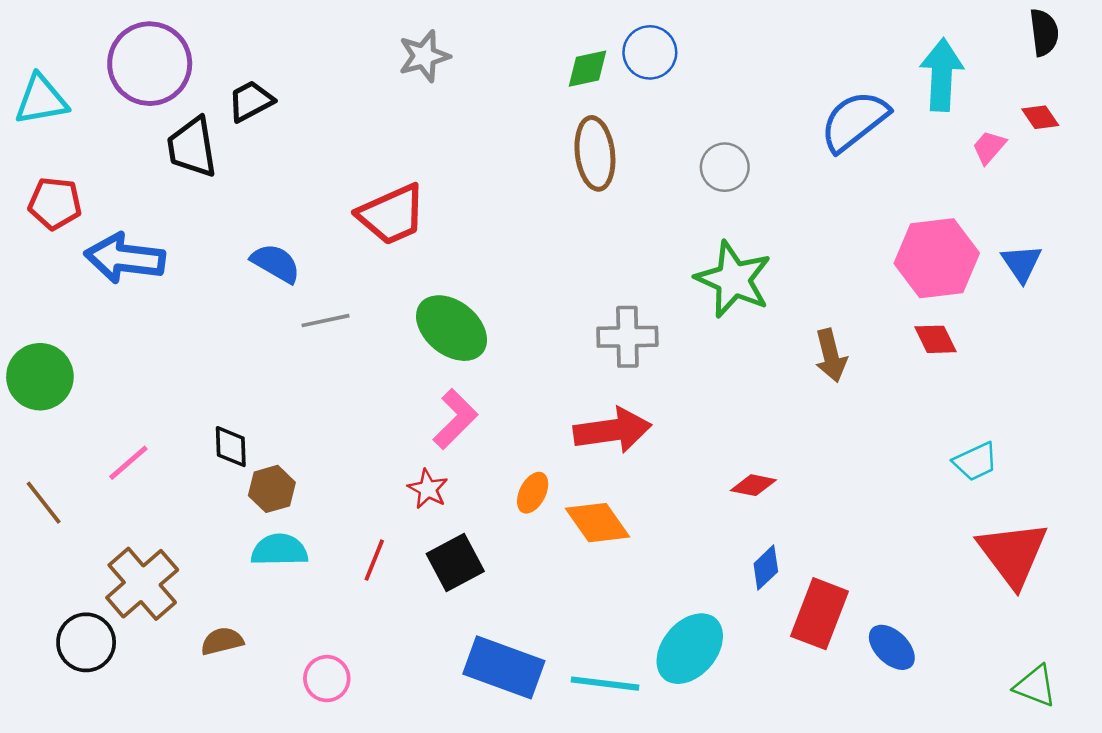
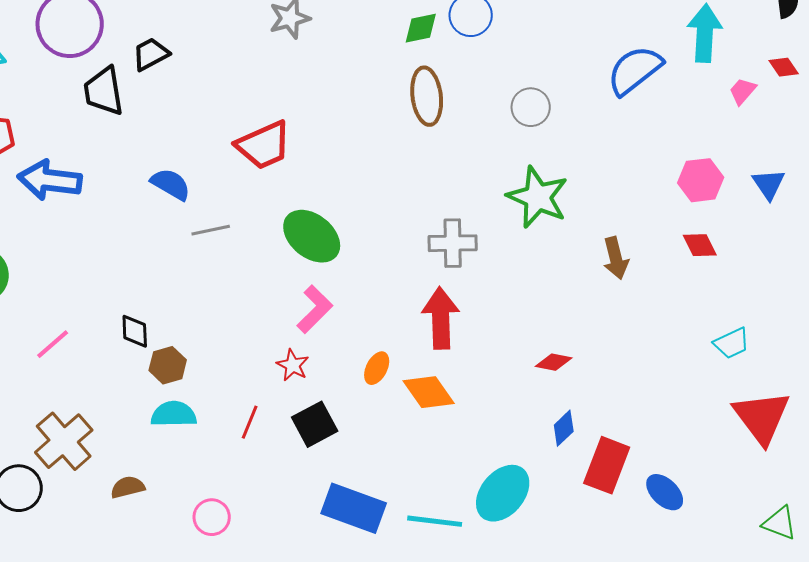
pink hexagon: (937, 258) -> (701, 180), size x0.7
red arrow: (612, 430) -> (441, 318), turned -84

